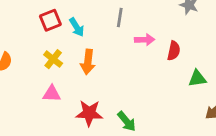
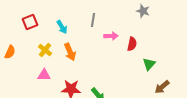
red square: (50, 20) -> (30, 22), moved
orange arrow: (88, 62) -> (70, 52), turned -30
green triangle: (197, 78) -> (149, 64), turned -40

